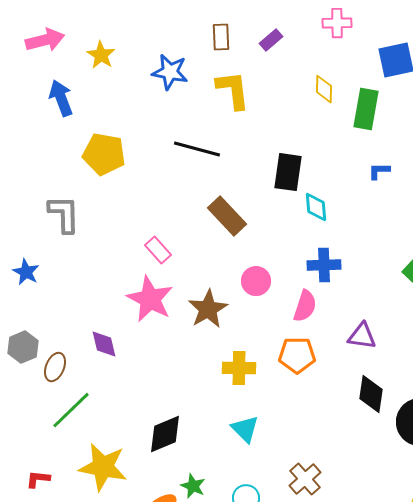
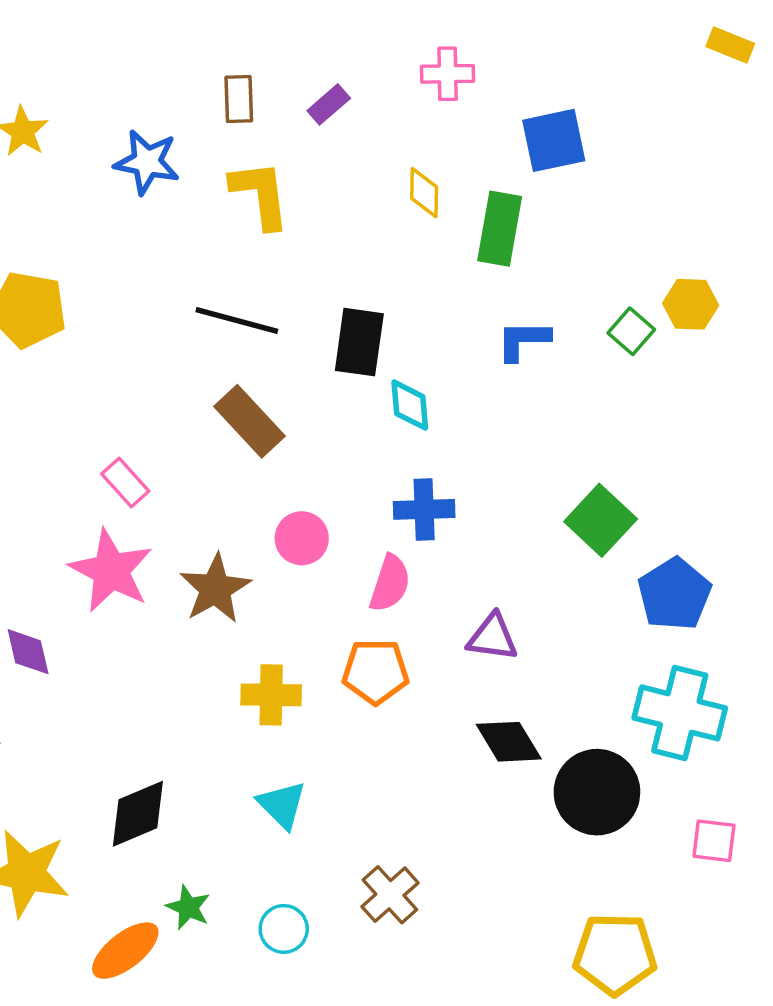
black line: (197, 149) -> (237, 320), moved
blue L-shape: (379, 171) -> (523, 340), size x1.4
black diamond: (371, 394) -> (509, 742), turned -39

